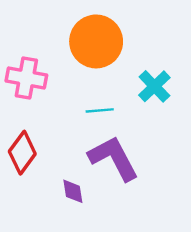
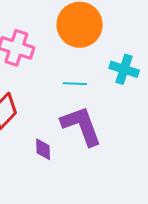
cyan cross: (154, 86) -> (124, 69), turned -36

